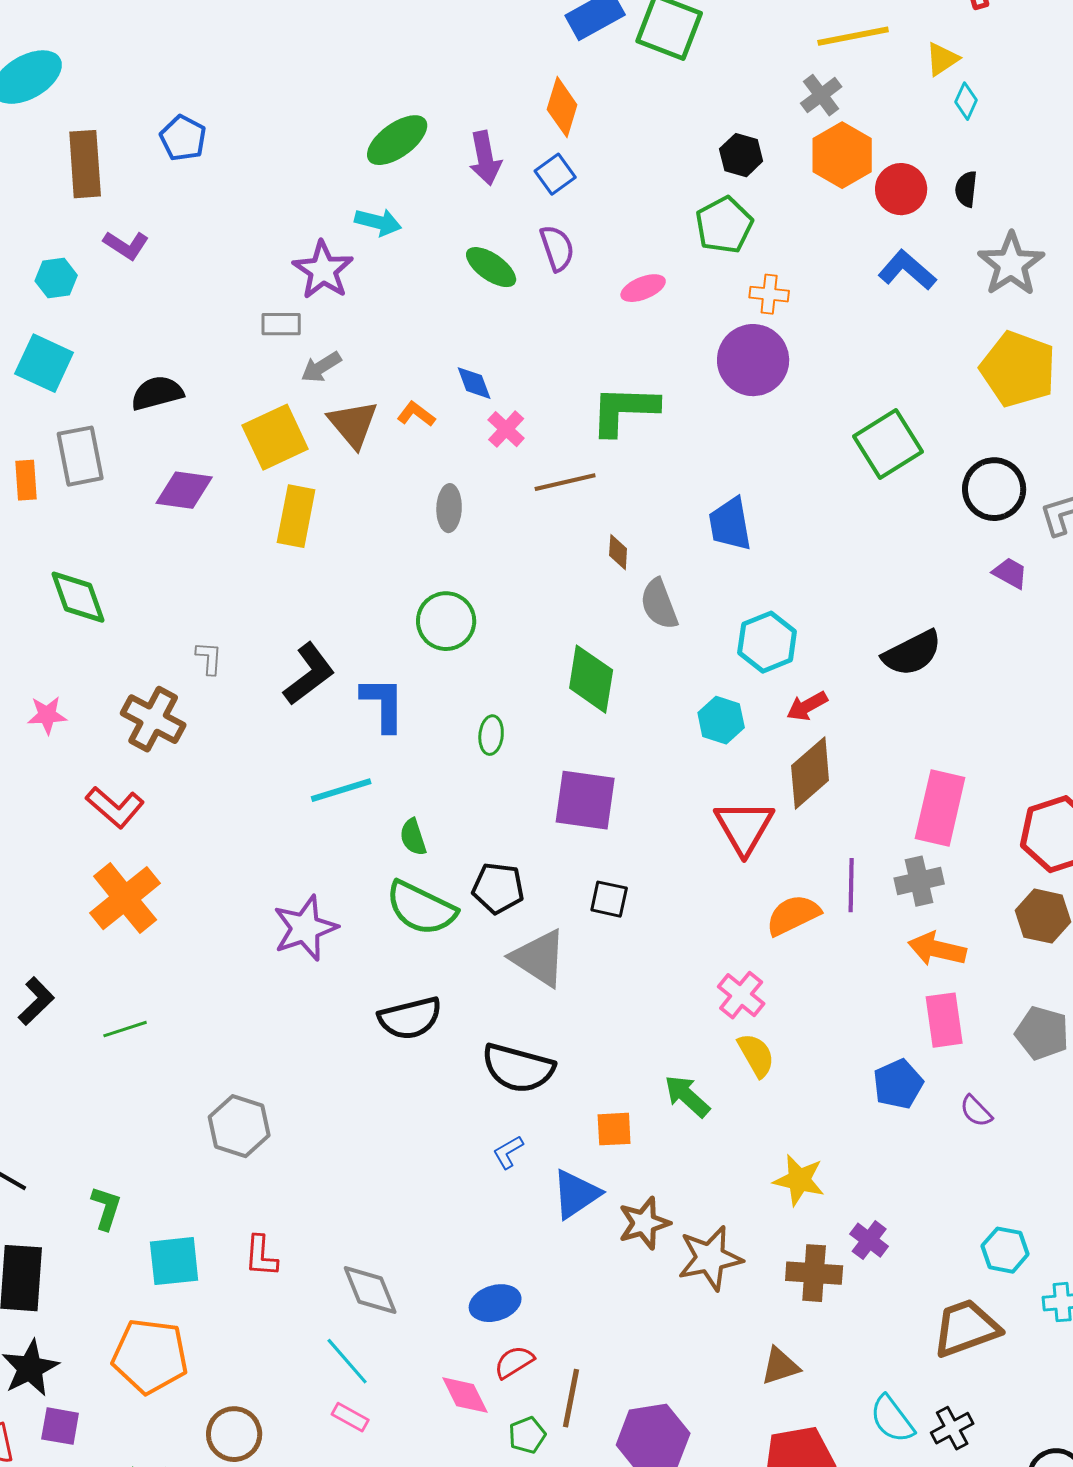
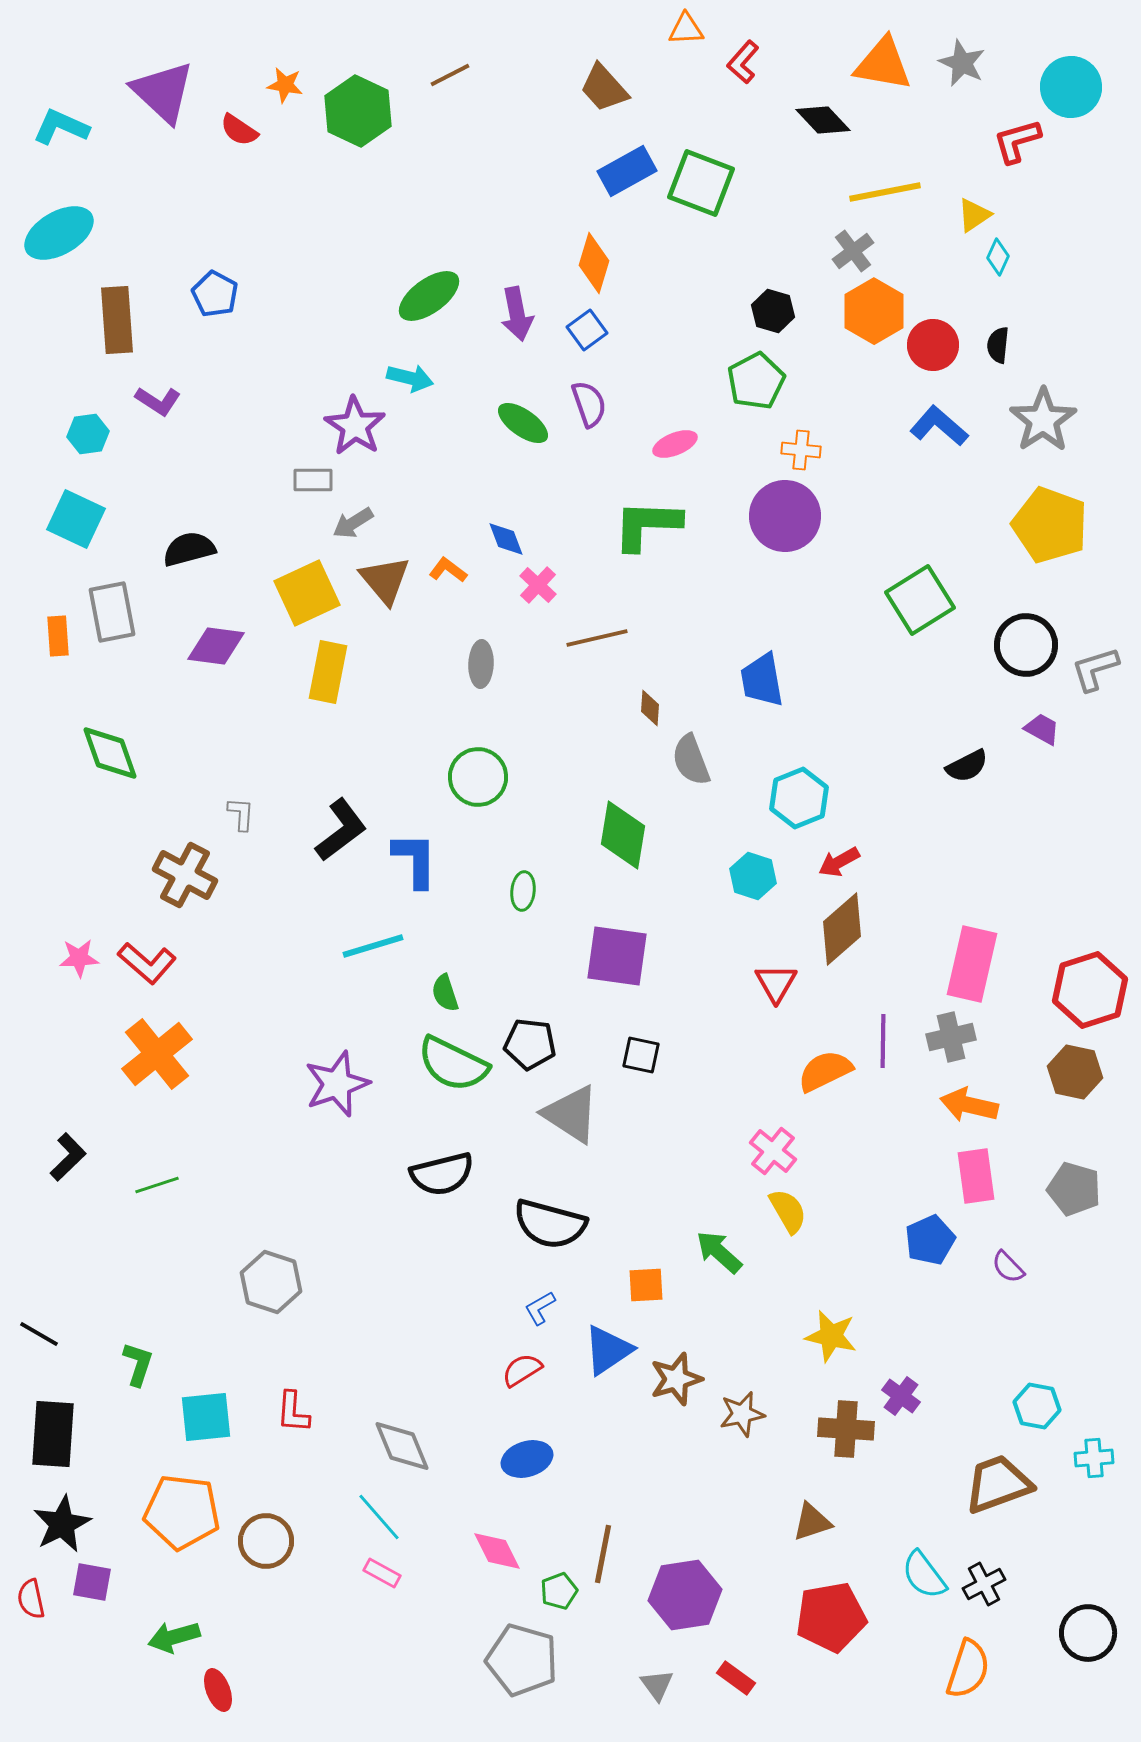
green L-shape: (624, 410) -> (647, 525), moved
black semicircle: (912, 653) -> (967, 766), moved, size x0.7
pink star: (47, 715) -> (79, 958), moved
red triangle: (744, 827) -> (776, 983), size x0.7
brown star: (710, 1258) -> (742, 1414), size x0.7
red semicircle: (514, 1362) -> (522, 1370), moved
brown circle: (234, 1434) -> (266, 1541), moved

